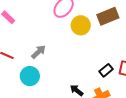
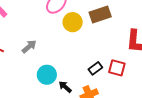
cyan circle: (30, 76) -> (47, 75), moved

